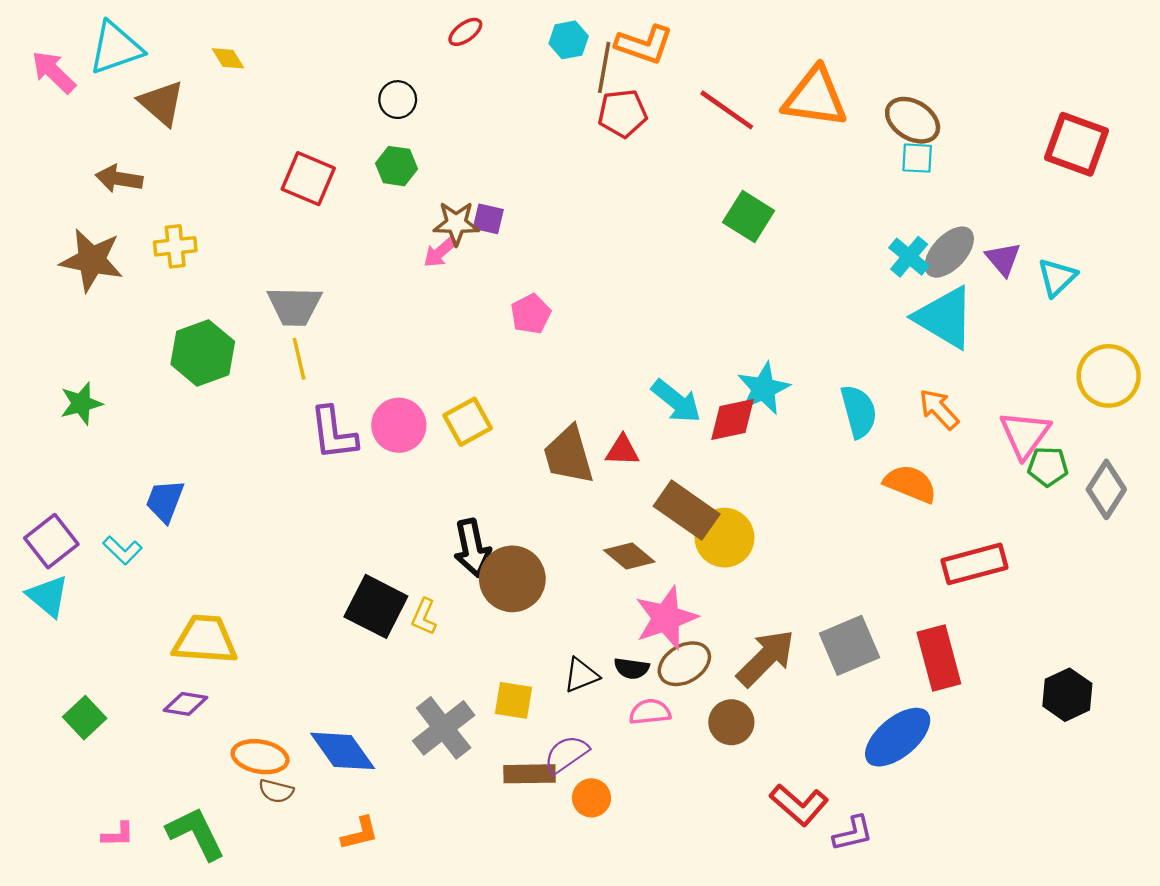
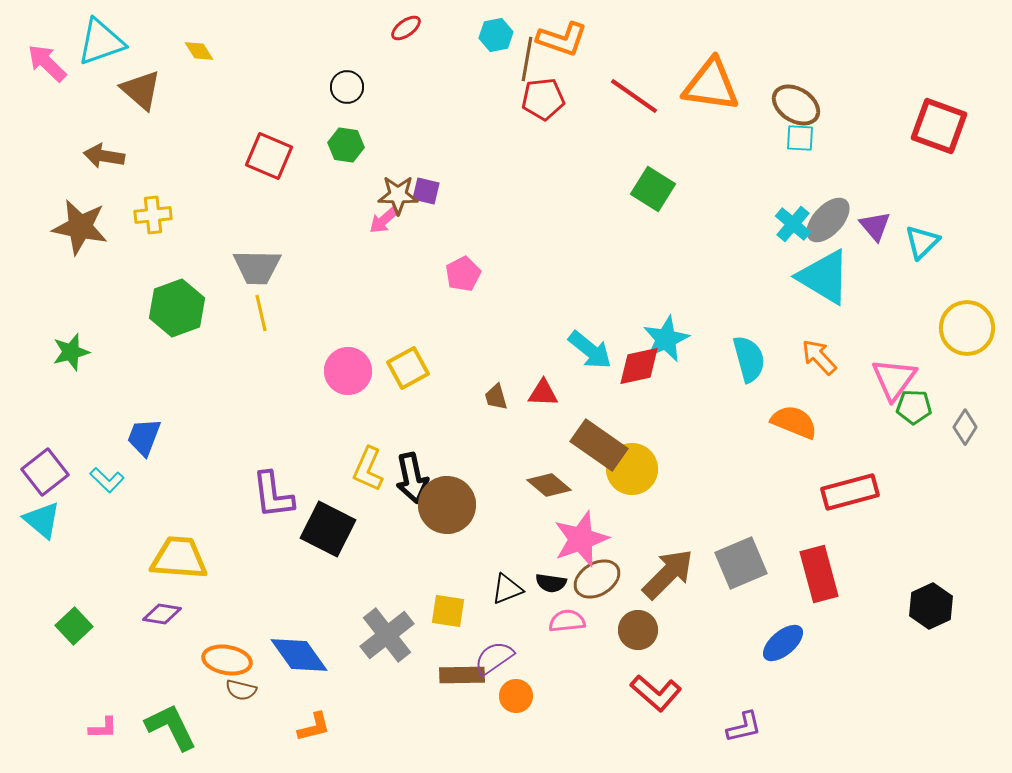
purple L-shape: (333, 433) -> (273, 495), moved
brown trapezoid: (569, 455) -> (496, 397), size x0.5
gray diamond: (1106, 489) -> (965, 427), size x0.7
yellow L-shape: (424, 617) -> (368, 469), moved, size x1.4
blue ellipse: (898, 737) -> (783, 643), size x0.7
red L-shape: (799, 805) -> (656, 693), moved

